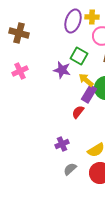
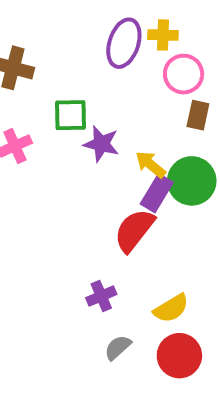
green square: (79, 56) -> (70, 115), moved, turned -30
red semicircle: (78, 112) -> (134, 230), size x1.6

